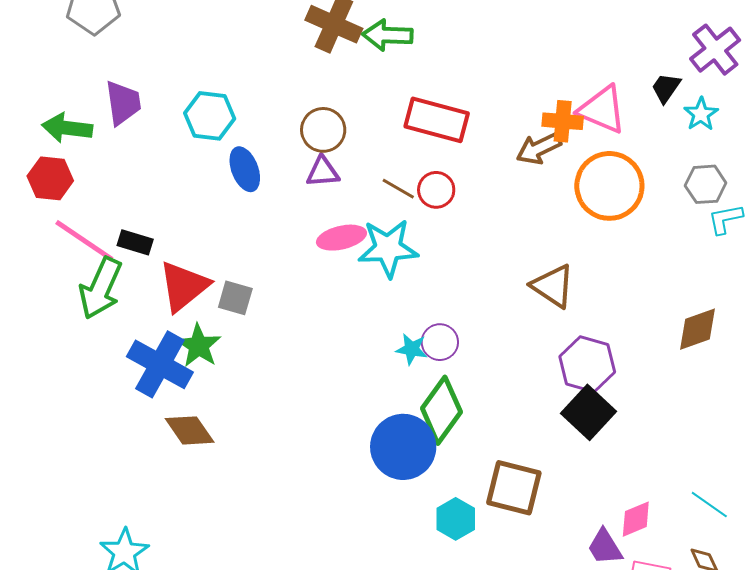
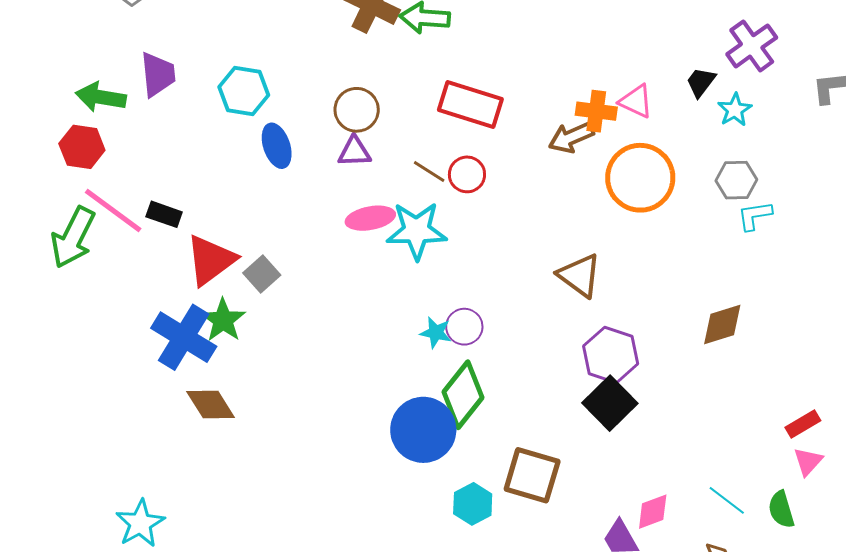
pink triangle: (602, 110) -> (636, 101), size x0.7
green arrow: (101, 288) -> (73, 237), moved
gray square: (235, 298) -> (262, 274), turned 30

